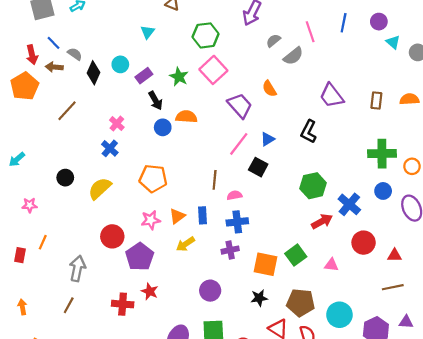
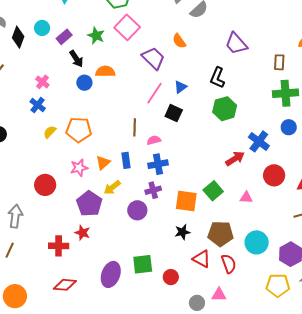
brown rectangle: (376, 100) -> (279, 62), moved
green hexagon: (313, 186) -> (225, 109), moved
yellow semicircle: (100, 188) -> (50, 132), moved, size x0.6
purple pentagon: (140, 257) -> (89, 204), moved
purple circle: (210, 291) -> (137, 210), moved

